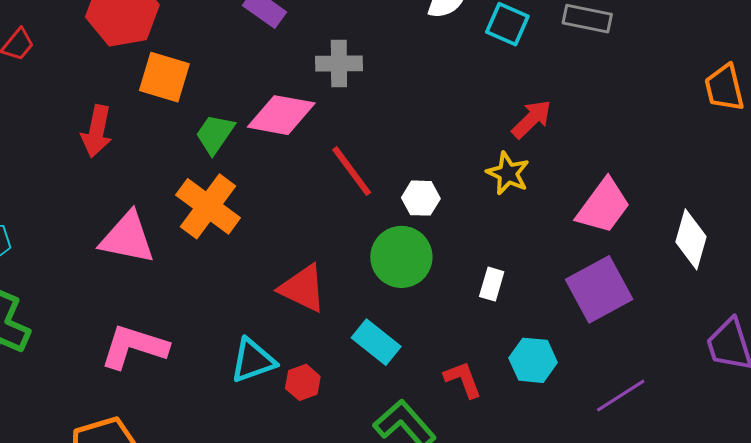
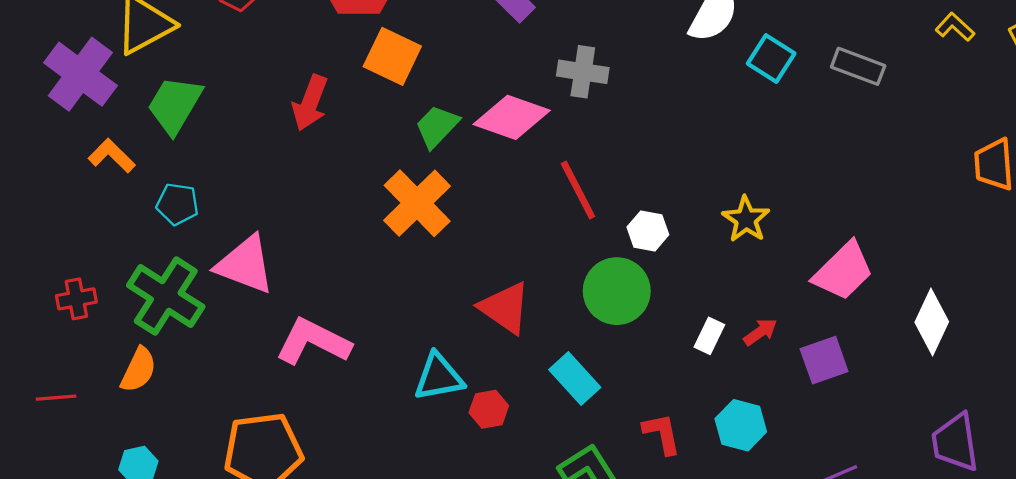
red arrow: (532, 119) -> (760, 332), moved, size x0.7
pink triangle: (127, 238) -> (245, 265), moved
purple square: (599, 289) -> (824, 360), size x0.7

